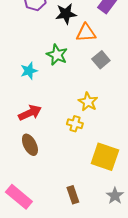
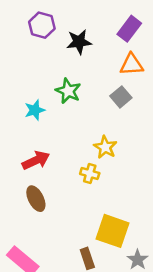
orange triangle: (86, 33) -> (132, 65), moved
yellow square: (105, 157) -> (112, 231), moved

